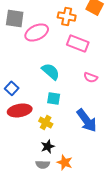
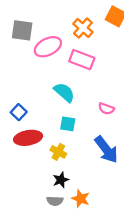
orange cross: (67, 16) -> (83, 28), turned 30
pink rectangle: (78, 43) -> (82, 60), moved
pink semicircle: (91, 77) -> (106, 109), moved

